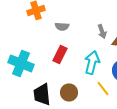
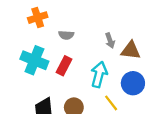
cyan cross: (21, 63) -> (34, 60), moved

